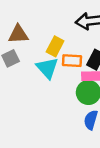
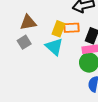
orange rectangle: (72, 61) -> (71, 28), moved

